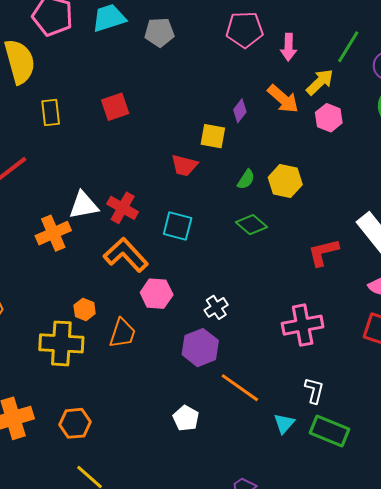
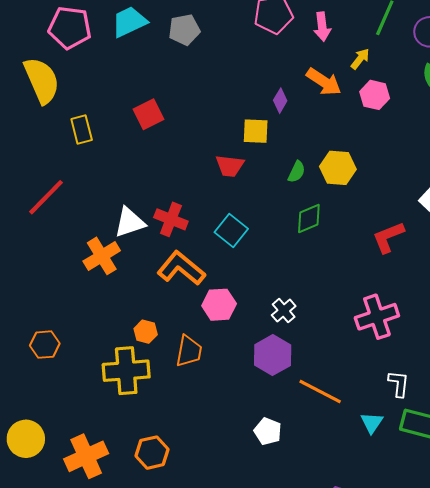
yellow arrow: (320, 82) -> (360, 59), size x0.7
green diamond: (252, 225) -> (309, 219), turned -56
cyan square: (178, 226) -> (231, 231), turned 32

